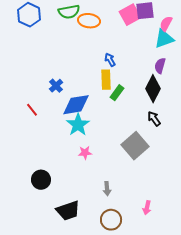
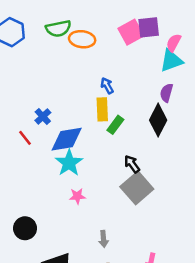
red line: (32, 110) -> (25, 138), moved
black arrow: (154, 119) -> (132, 164), moved

